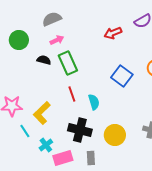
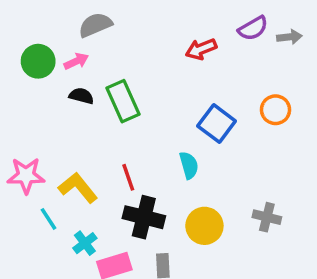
pink arrow: (57, 40) -> (76, 61), moved
red line: (72, 94) -> (128, 177), moved
cyan semicircle: (94, 102) -> (189, 165), moved
yellow L-shape: (42, 113) -> (78, 188), turned 95

